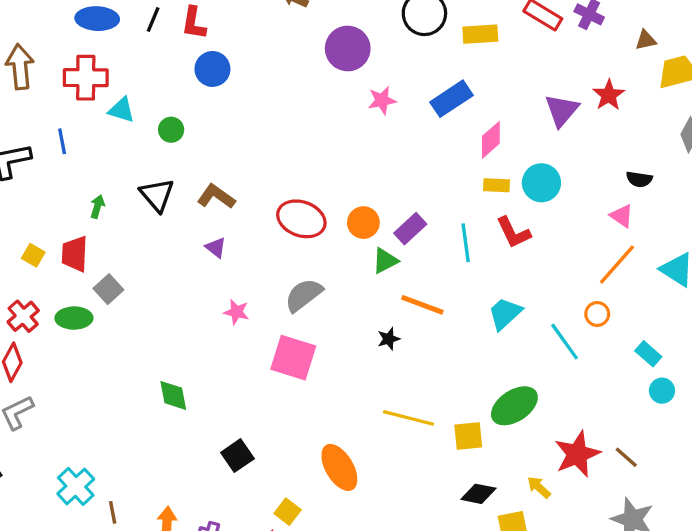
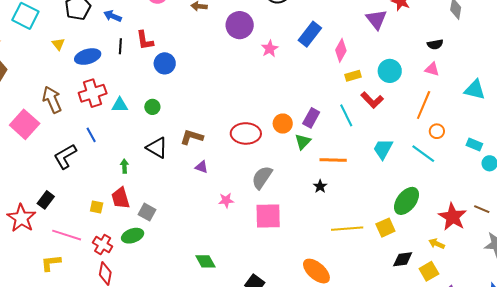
cyan circle: (541, 183) -> (390, 71), moved
orange line: (617, 265) -> (424, 105), moved

